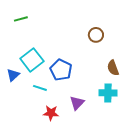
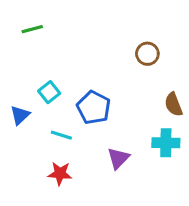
cyan square: (32, 60) -> (49, 92), size x0.6
red star: (51, 113) -> (60, 174), moved

